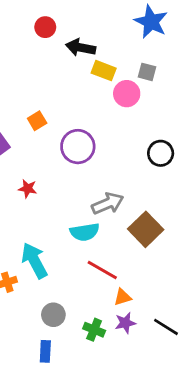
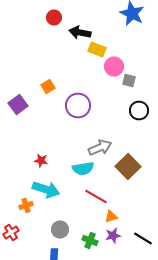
gray square: (147, 72) -> (129, 80), moved
red star: (28, 189) -> (41, 160), moved
cyan arrow: (34, 260) -> (46, 190), turned 136

